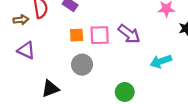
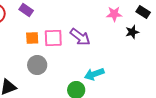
cyan arrow: (161, 61) -> (94, 74), moved

